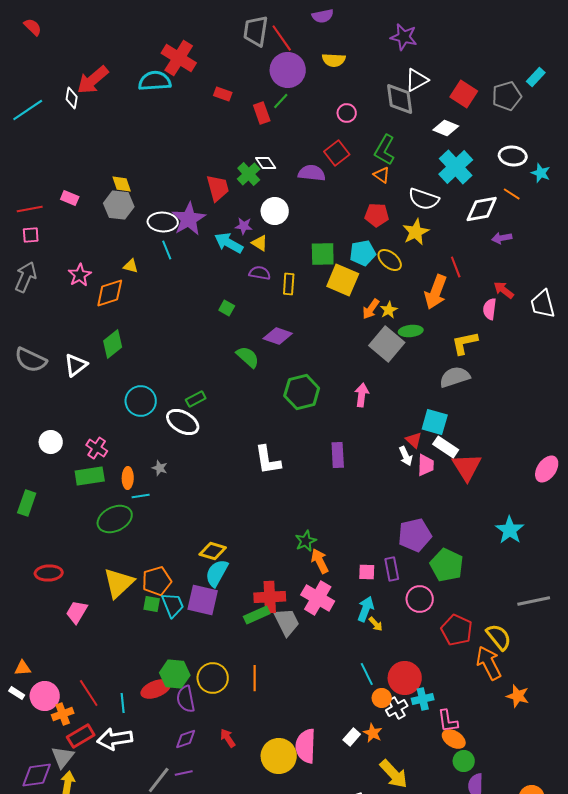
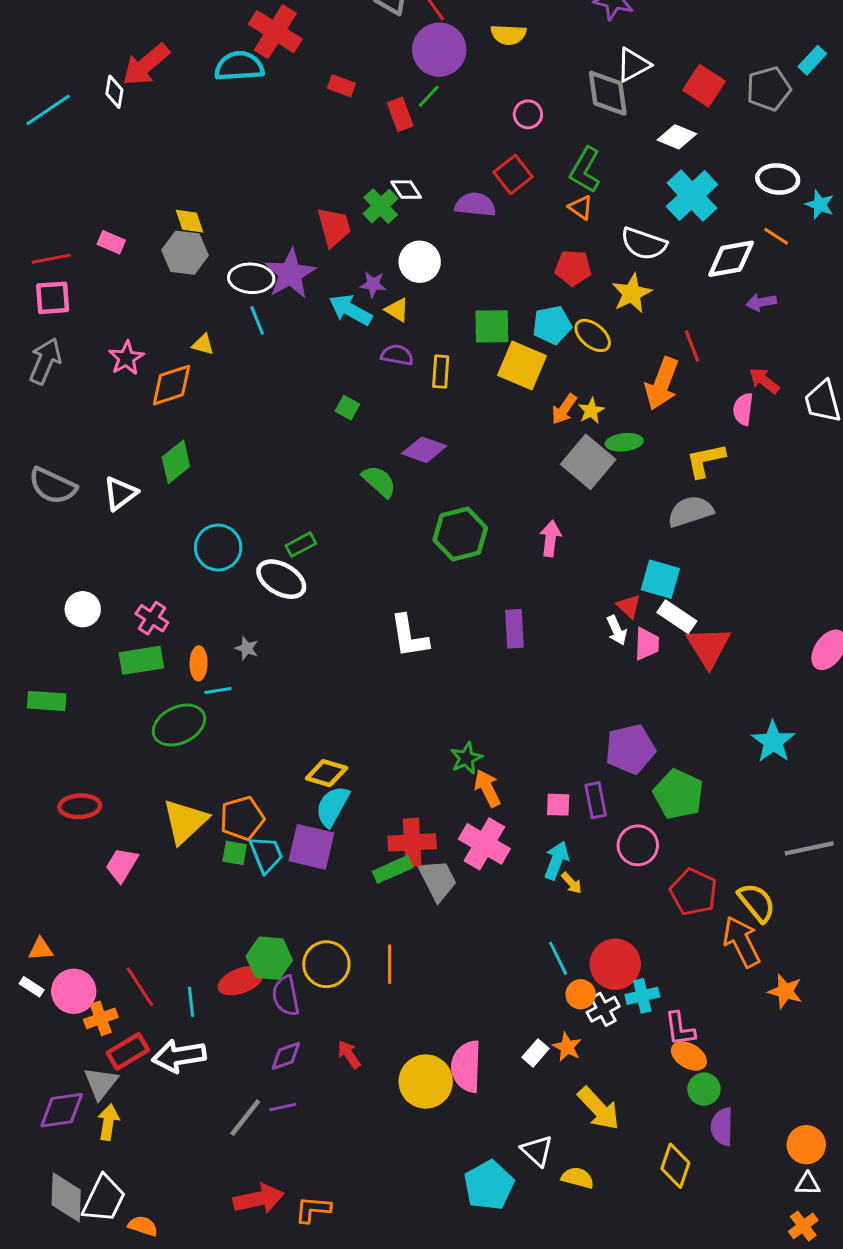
pink square: (31, 235) -> (53, 298), size x1.4
green rectangle: (27, 503) -> (47, 701), turned 75

